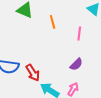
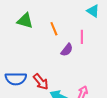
purple semicircle: (76, 64) -> (67, 50), moved

